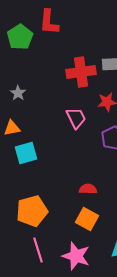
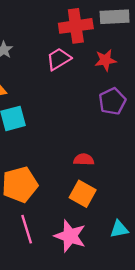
pink trapezoid: (76, 118) -> (59, 59), moved, turned -95

